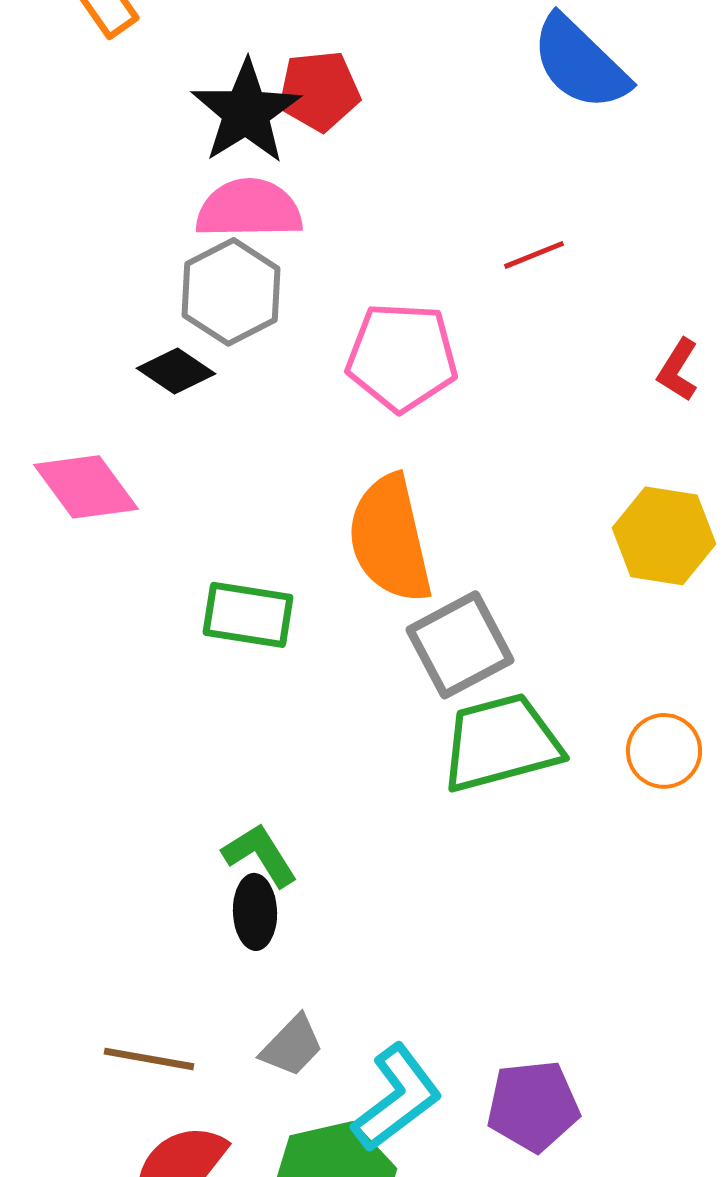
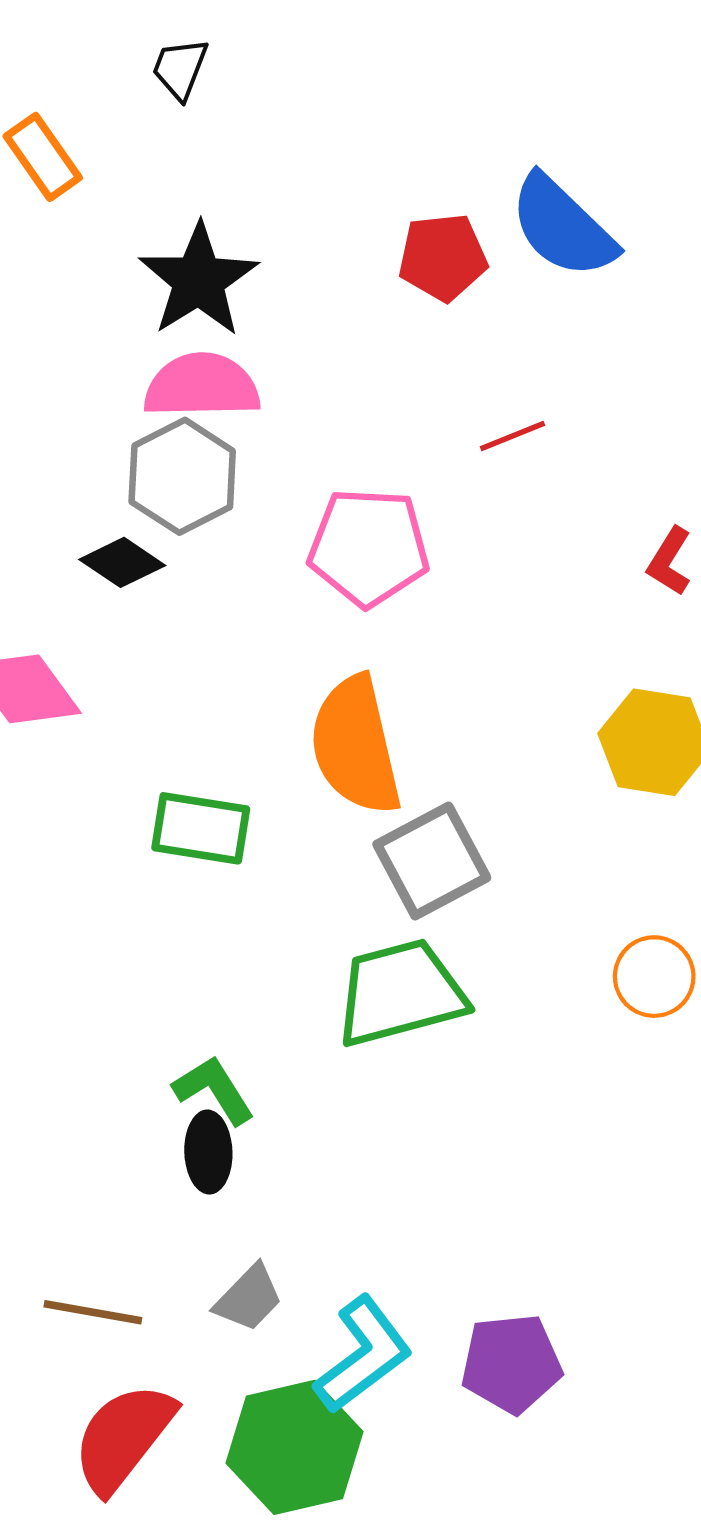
red pentagon: (319, 91) -> (443, 257), moved
green trapezoid: (501, 743) -> (400, 993), moved

